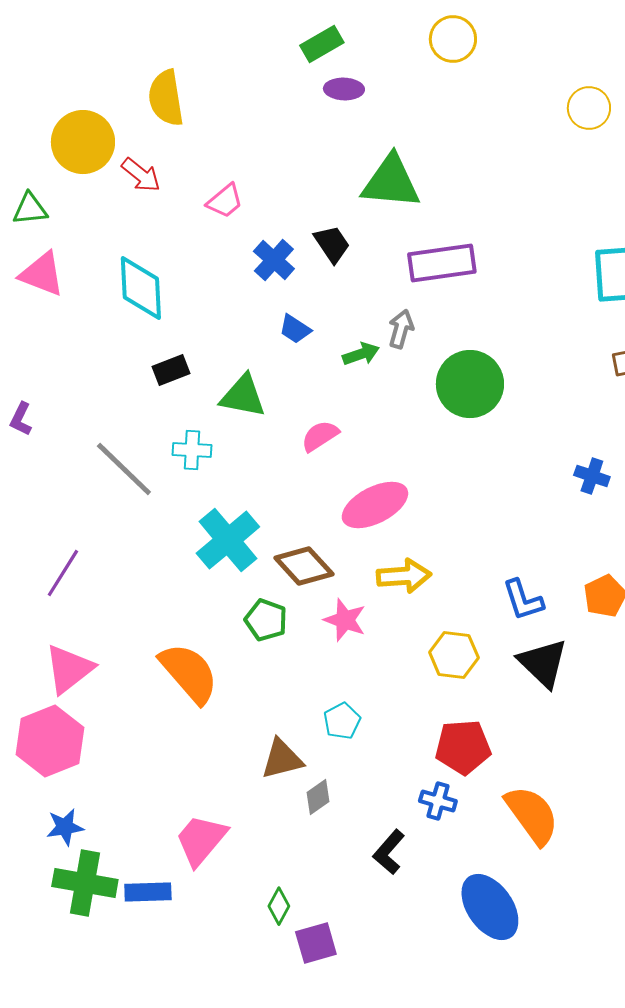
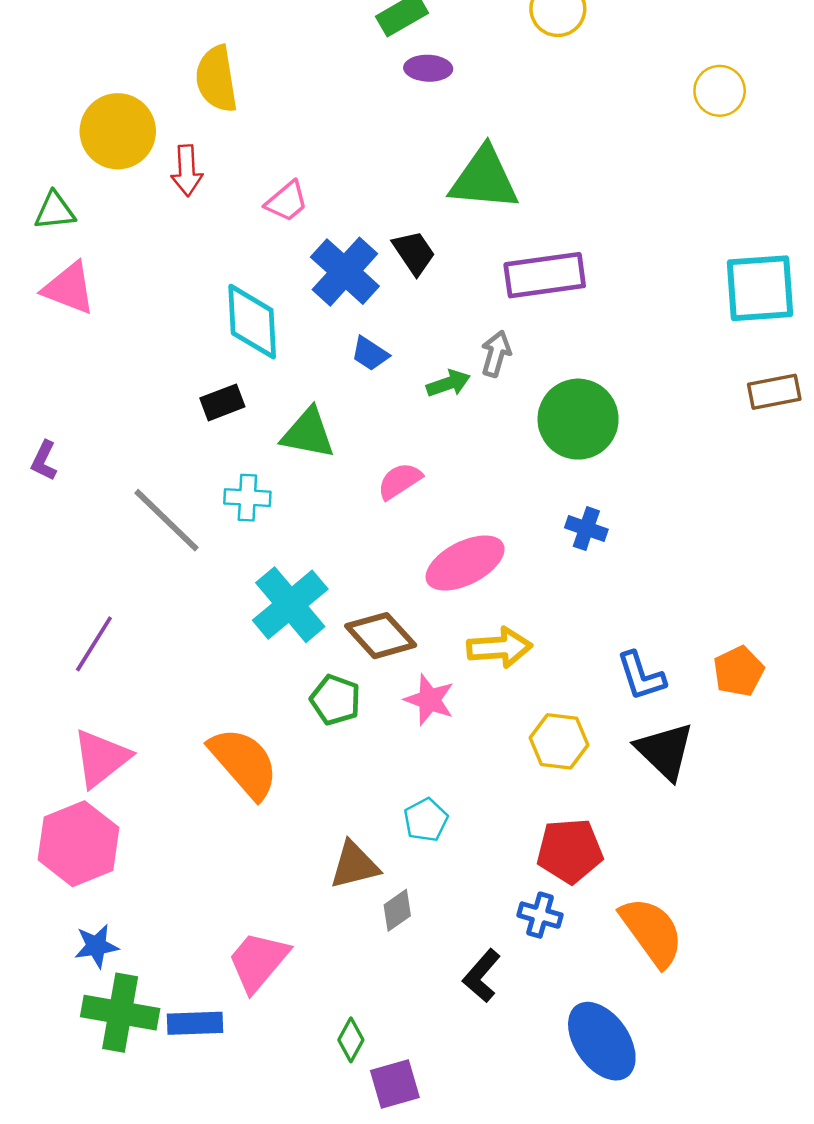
red arrow: (141, 175) -> (187, 171), turned 48
blue cross: (274, 260) -> (345, 272), size x1.4
cyan diamond: (141, 288) -> (252, 322), moved
blue cross: (592, 476) -> (586, 529), moved

